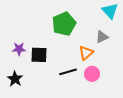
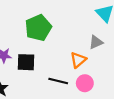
green pentagon: (64, 24) -> (38, 28), moved
black line: (68, 72) -> (58, 81), turned 30

